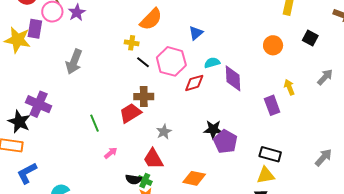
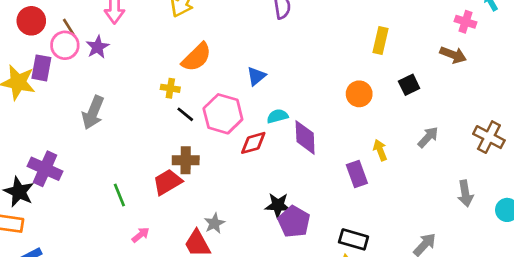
black square: (310, 38) -> (409, 85), turned 35
gray star: (164, 132) -> (214, 223), moved

